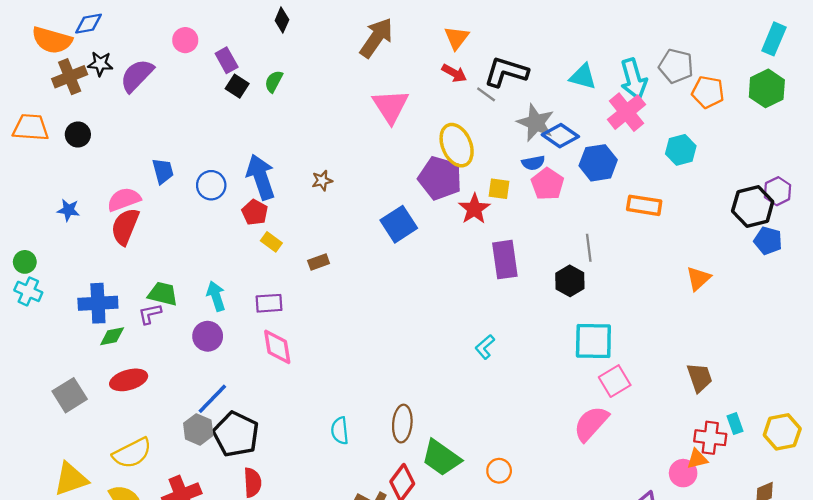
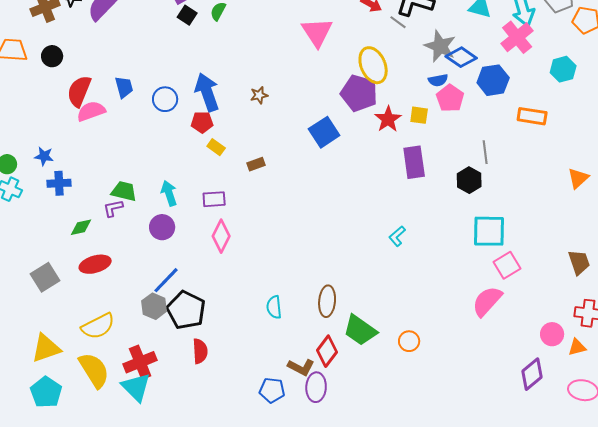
yellow square: (499, 189) -> (419, 115), moved
blue star: (68, 210) -> (44, 156), moved
red pentagon: (255, 212) -> (202, 122), turned -30
red semicircle: (125, 227) -> (79, 91), moved
blue cross: (98, 303) -> (59, 183), moved, size x0.7
pink diamond: (277, 347) -> (221, 236), turned 36
orange triangle: (697, 459) -> (577, 347), moved
pink circle: (683, 473) -> (552, 334), moved

